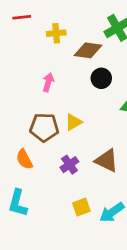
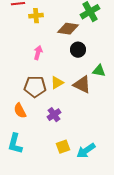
yellow cross: (56, 33) -> (36, 16), moved
brown triangle: (107, 161) -> (82, 85), moved

